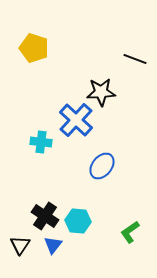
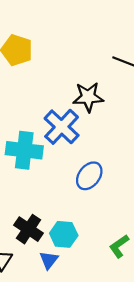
cyan cross: (41, 142) -> (24, 150), size x1.6
blue triangle: (53, 245) -> (49, 260), moved

